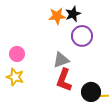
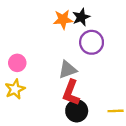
yellow star: (15, 77) -> (15, 89), turned 30
black circle: (91, 92) -> (77, 111), moved

